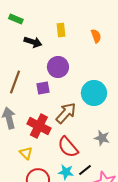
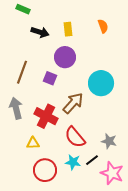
yellow rectangle: (61, 30) -> (68, 29), moved
purple square: (43, 88) -> (50, 78), turned 32
gray star: (102, 138) -> (109, 141), moved
yellow triangle: (26, 153) -> (33, 143), turned -48

